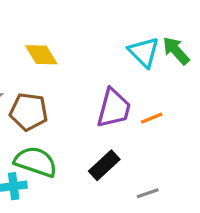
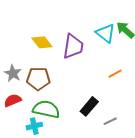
purple trapezoid: (114, 108) -> (73, 46), moved
gray line: (148, 193) -> (110, 121), moved

